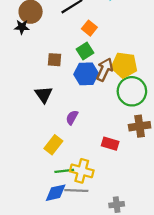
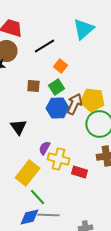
brown square: (55, 60) -> (33, 86), moved
yellow rectangle: (53, 145) -> (27, 173), size x1.4
green line: (64, 171) -> (37, 197), turned 54
yellow cross: (82, 171) -> (58, 159), moved

